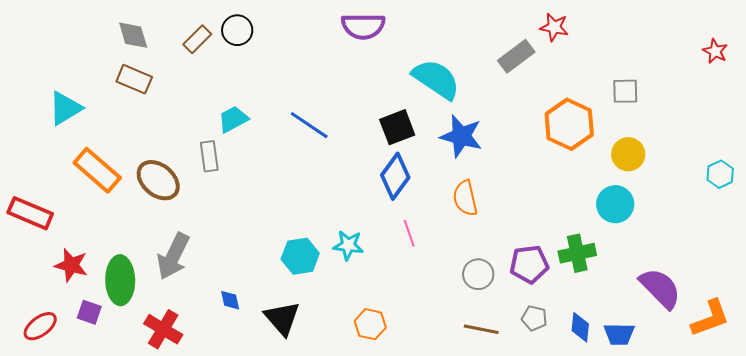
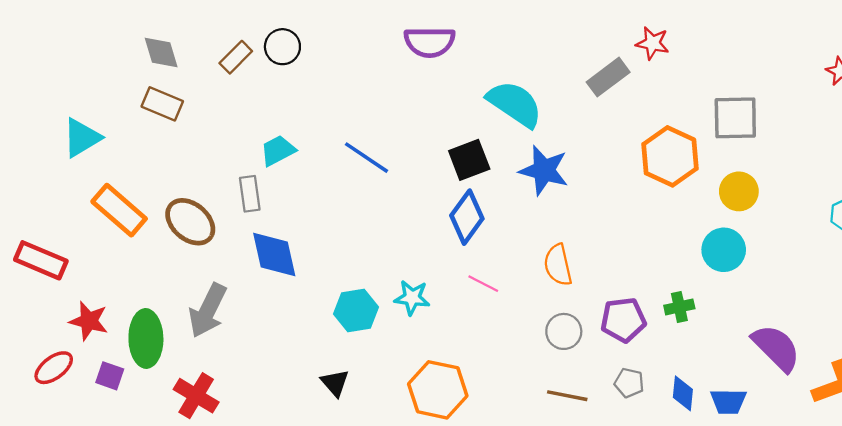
gray square: (625, 91) -> (735, 118), size x1.5
orange semicircle: (465, 198) -> (558, 265), moved
pink line: (409, 233) -> (483, 284), turned -44
green cross: (577, 253) -> (679, 307), size x0.7
blue diamond: (230, 300) -> (274, 254), moved, size x2.0
black triangle: (282, 318) -> (335, 383), size x0.7
orange hexagon: (370, 324) -> (438, 390), size x1.6
red ellipse: (40, 326) -> (54, 368), moved

